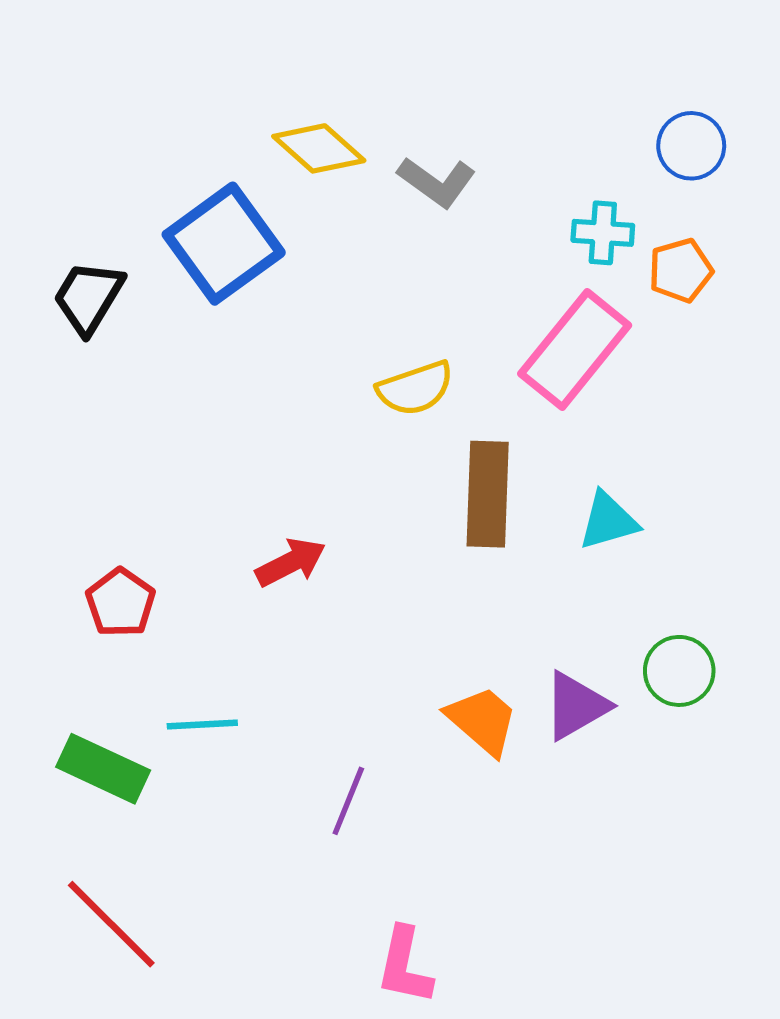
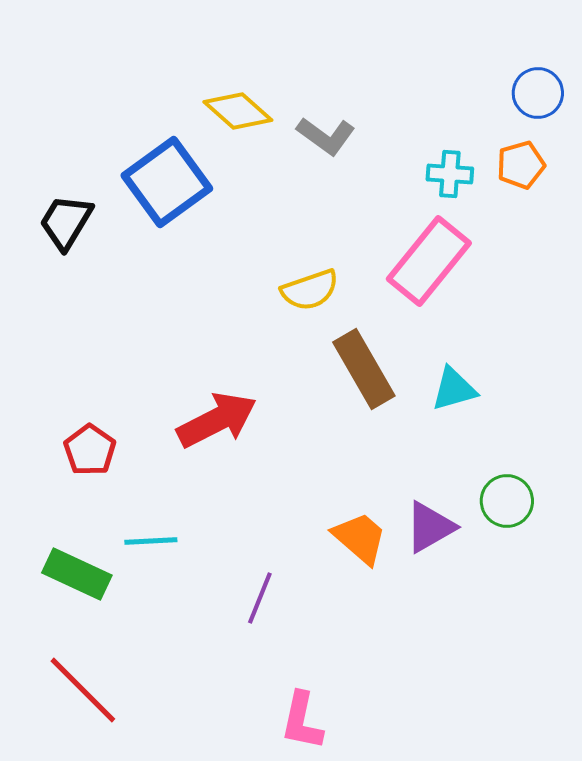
blue circle: (691, 146) -> (538, 93), moved
orange pentagon: (681, 270) -> (521, 165), moved
brown rectangle: (488, 494) -> (364, 369), turned -32
red arrow: (291, 562) -> (217, 420), size x1.5

